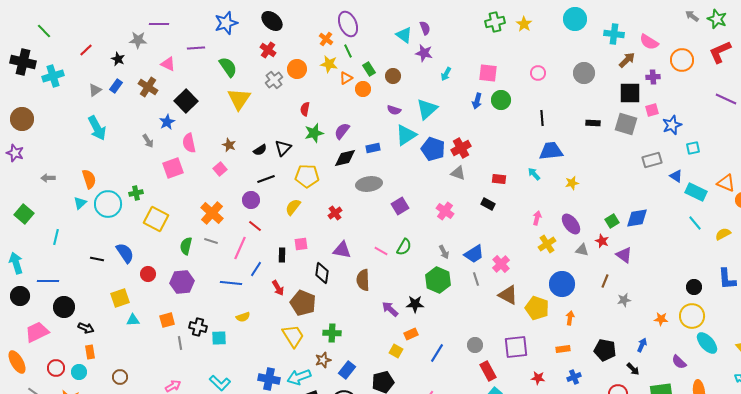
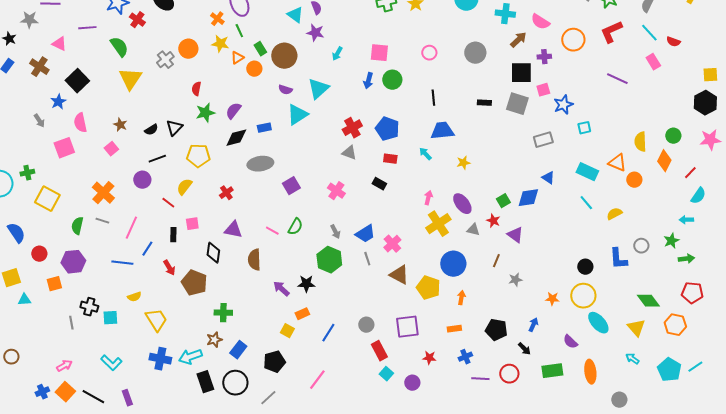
red cross: (268, 50) -> (137, 20), moved
brown circle: (393, 76) -> (284, 56), size x1.6
blue pentagon: (433, 149) -> (387, 129), moved
blue triangle: (676, 176) -> (548, 178), moved
red line: (255, 226) -> (168, 203), moved
yellow cross: (547, 244) -> (438, 224), size x1.4
orange square: (167, 320) -> (54, 284), moved
yellow trapezoid: (293, 336) -> (156, 320), moved

